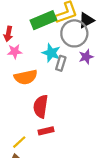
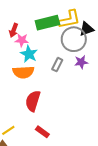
pink star: (15, 51) -> (22, 40), moved
cyan star: (51, 53) -> (29, 54), moved
red rectangle: (46, 131) -> (42, 132), moved, turned 40

